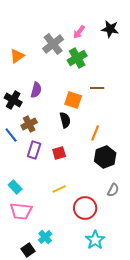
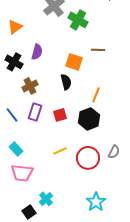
orange triangle: (17, 56) -> (15, 27), moved
green cross: (77, 58) -> (78, 20), turned -30
blue line: (11, 135) -> (12, 115), moved
black hexagon: (105, 157) -> (89, 119), moved
red circle: (85, 208) -> (88, 158), moved

